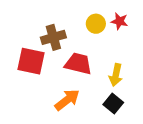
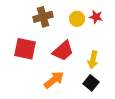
brown cross: (53, 37) -> (43, 17), moved
red trapezoid: (78, 64) -> (63, 51), turned 125

